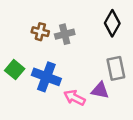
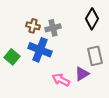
blue cross: (46, 77) -> (40, 50), moved
purple triangle: (100, 90) -> (82, 74), turned -42

